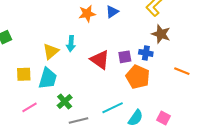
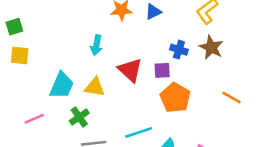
yellow triangle: (51, 51) -> (95, 87), moved, turned 42
blue cross: (146, 53) -> (179, 50), moved
yellow square: (24, 74) -> (20, 55), moved

